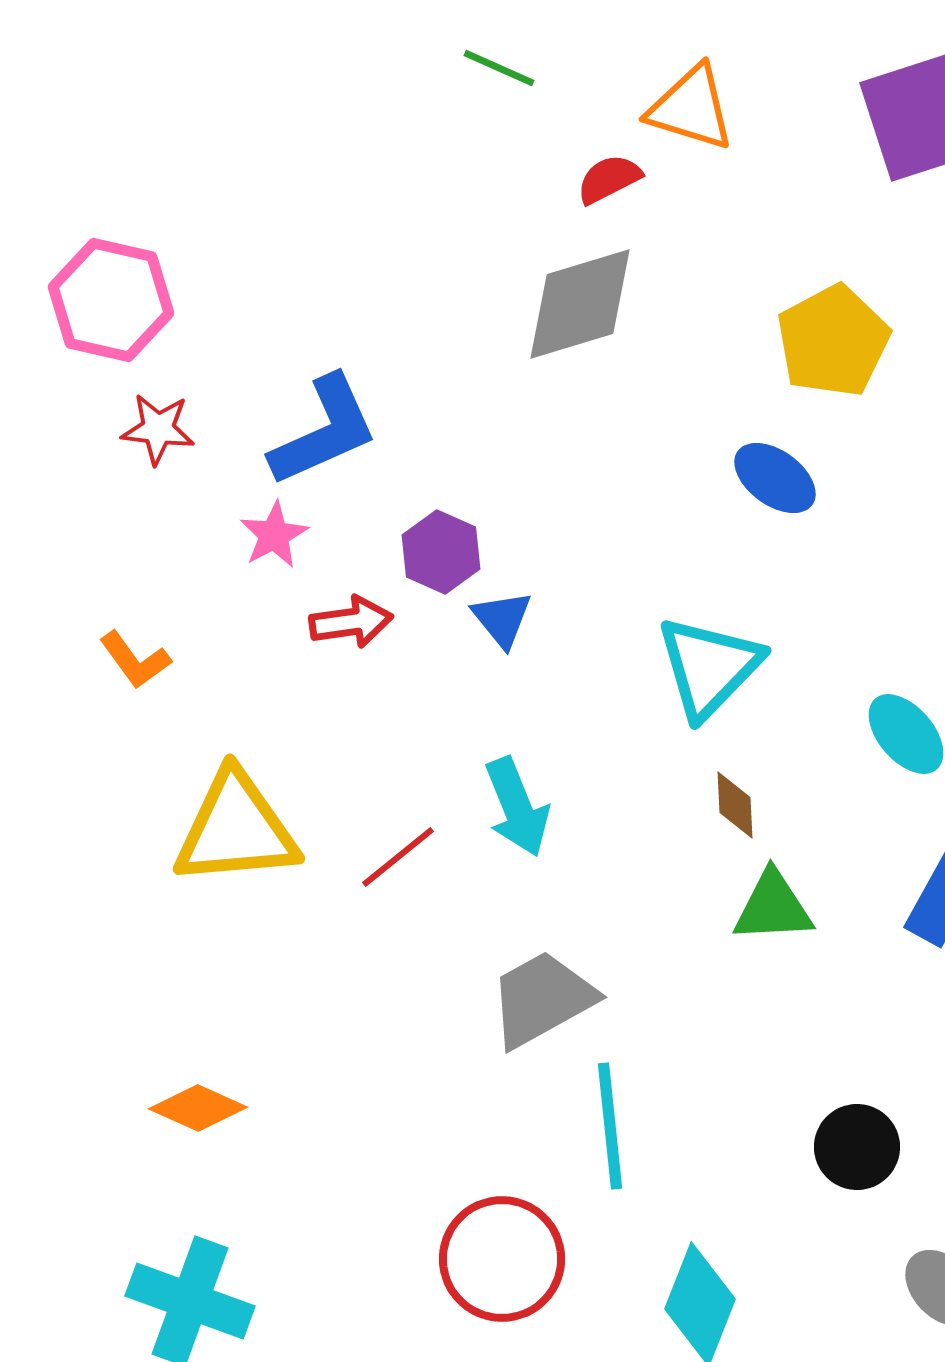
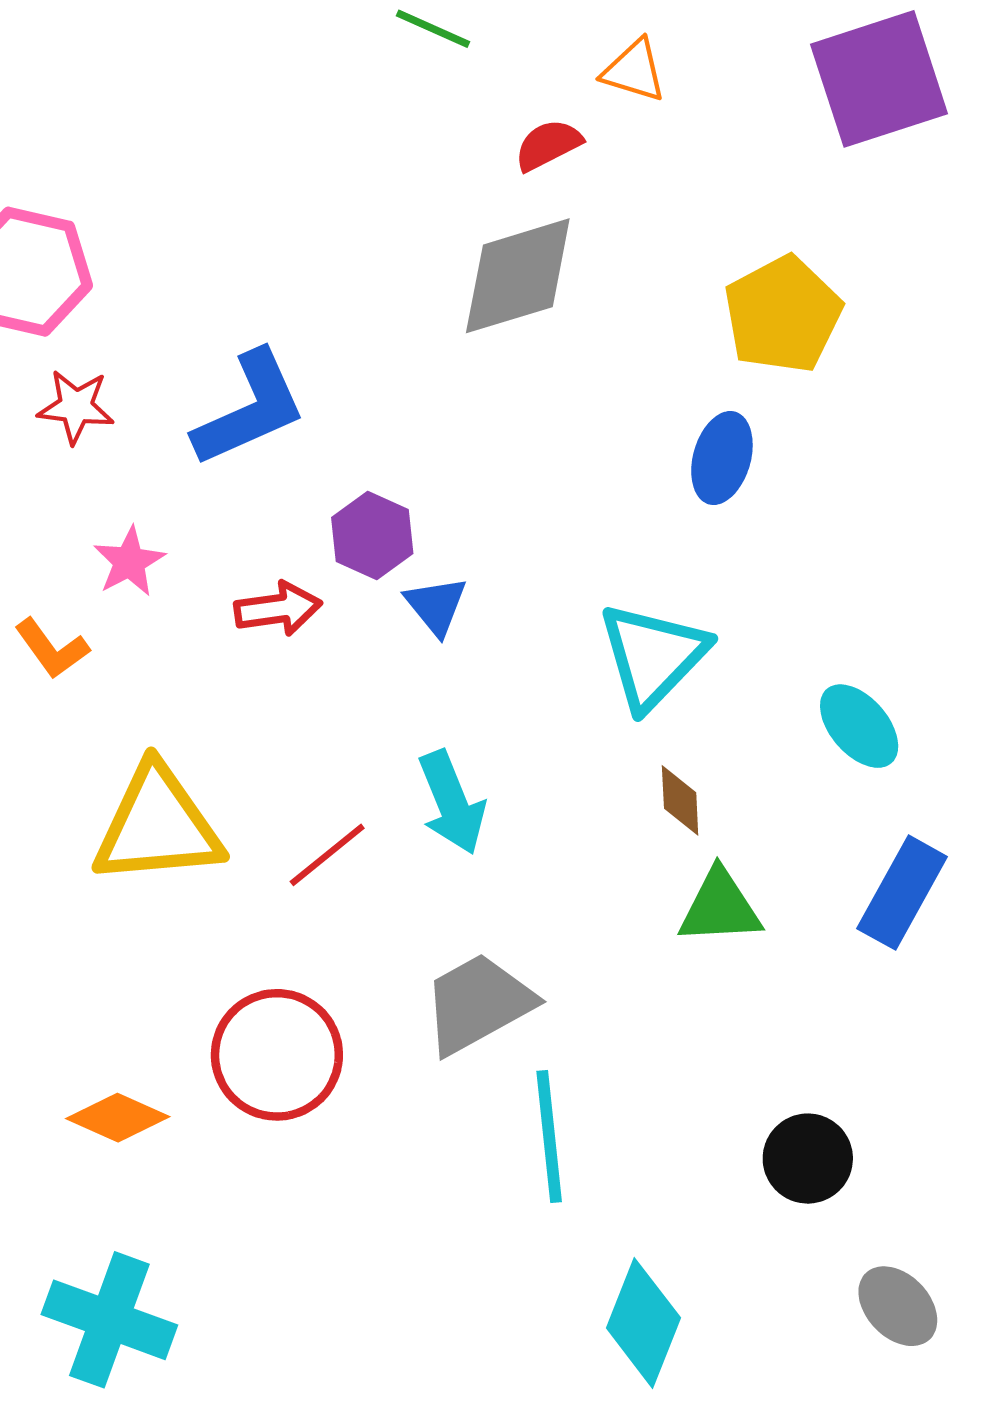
orange triangle: (691, 108) -> (634, 71), size x0.7
blue ellipse: (775, 478) -> (722, 458), turned 70
pink star: (274, 535) -> (129, 562), moved
red circle: (502, 1259) -> (277, 1055), moved

